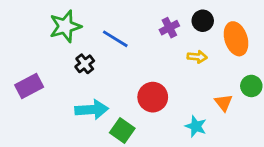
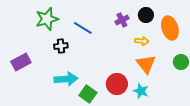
black cross: (85, 64) -> (61, 46), turned 32
red circle: (153, 97) -> (117, 84), moved
orange triangle: (224, 103) -> (146, 64), moved, size x1.5

